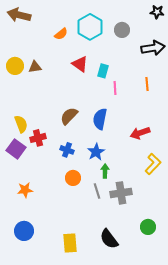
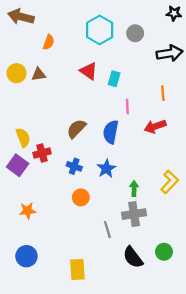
orange semicircle: (61, 34) -> (49, 42), moved, turned -32
pink line: (115, 88) -> (127, 106), moved
red arrow: (140, 133) -> (155, 126), moved
green arrow: (105, 171) -> (134, 189), moved
gray line: (97, 191) -> (107, 230), moved
black semicircle: (109, 239) -> (133, 257), moved

